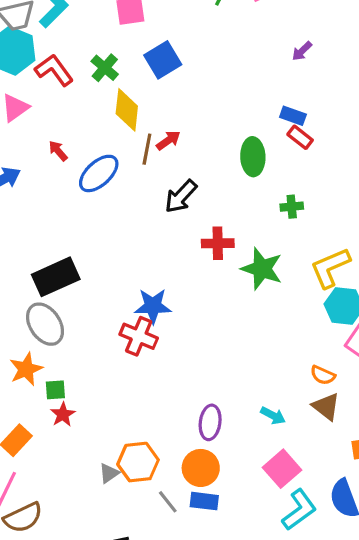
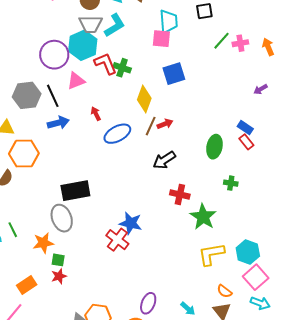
green cross: (105, 68) -> (122, 68), moved, turned -36
yellow L-shape: (330, 268) -> (211, 254), moved

